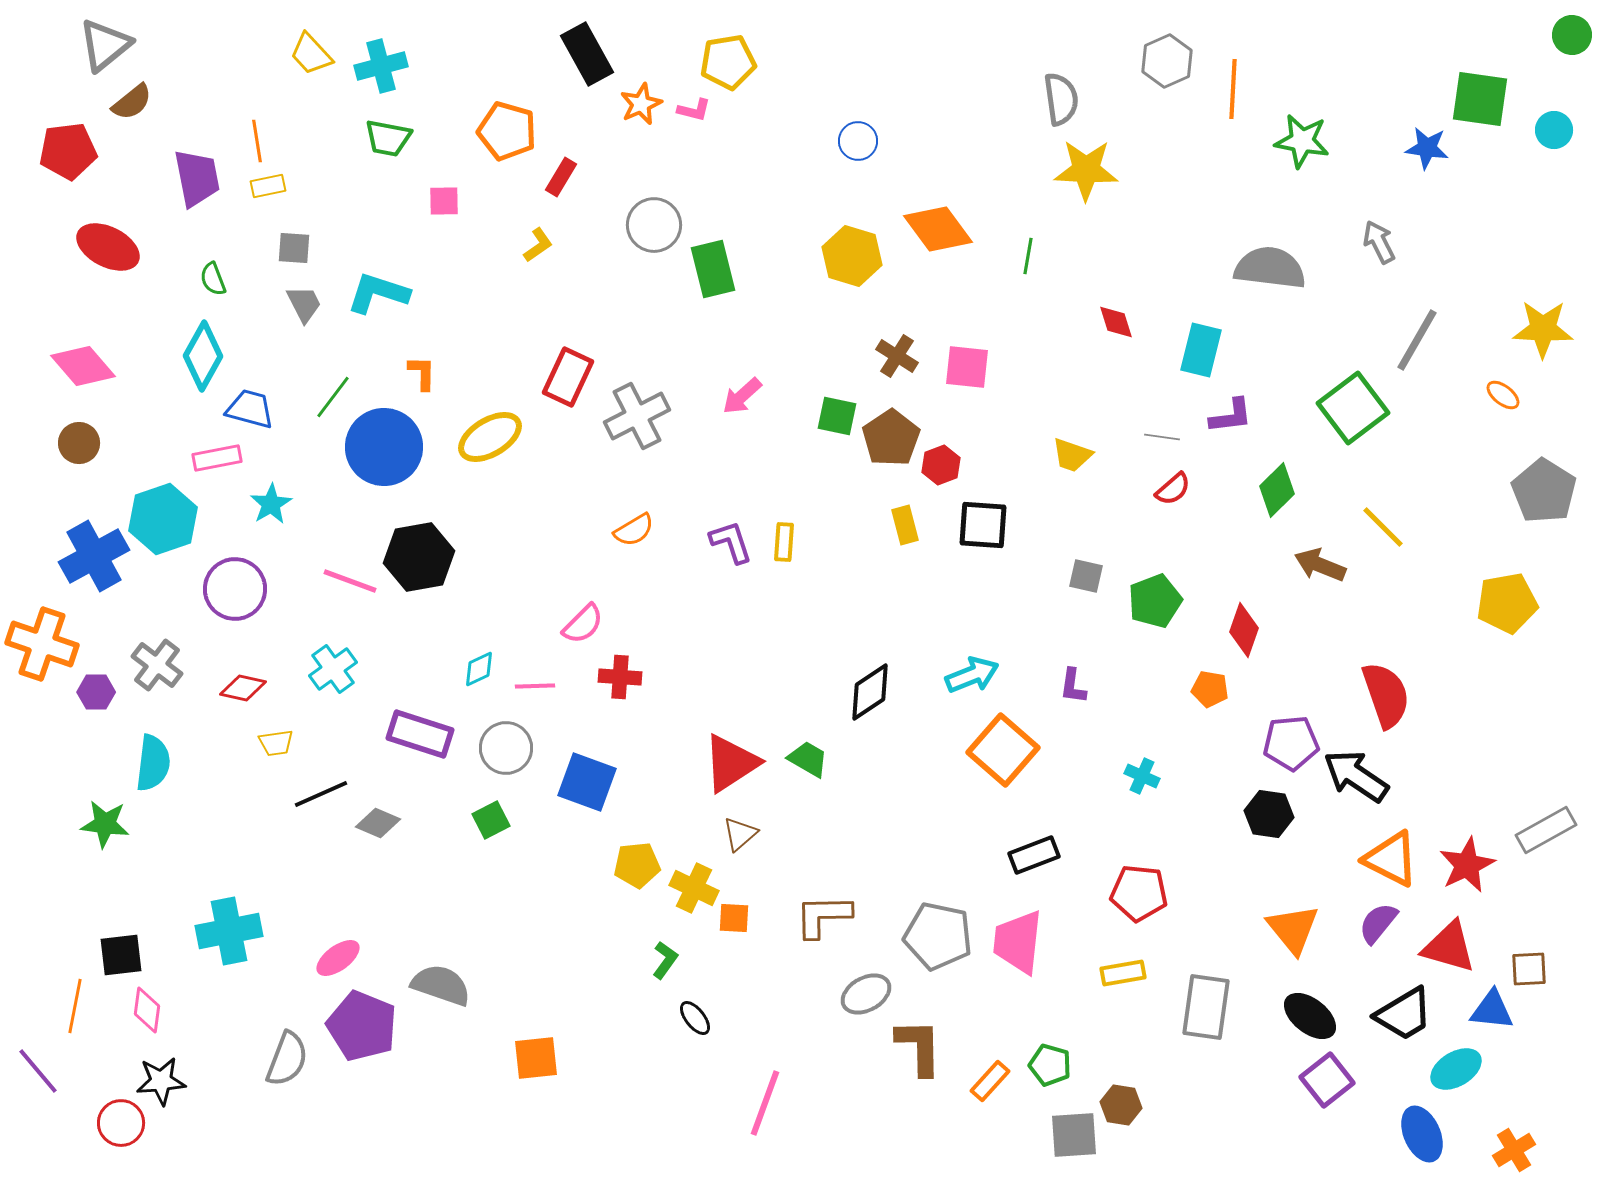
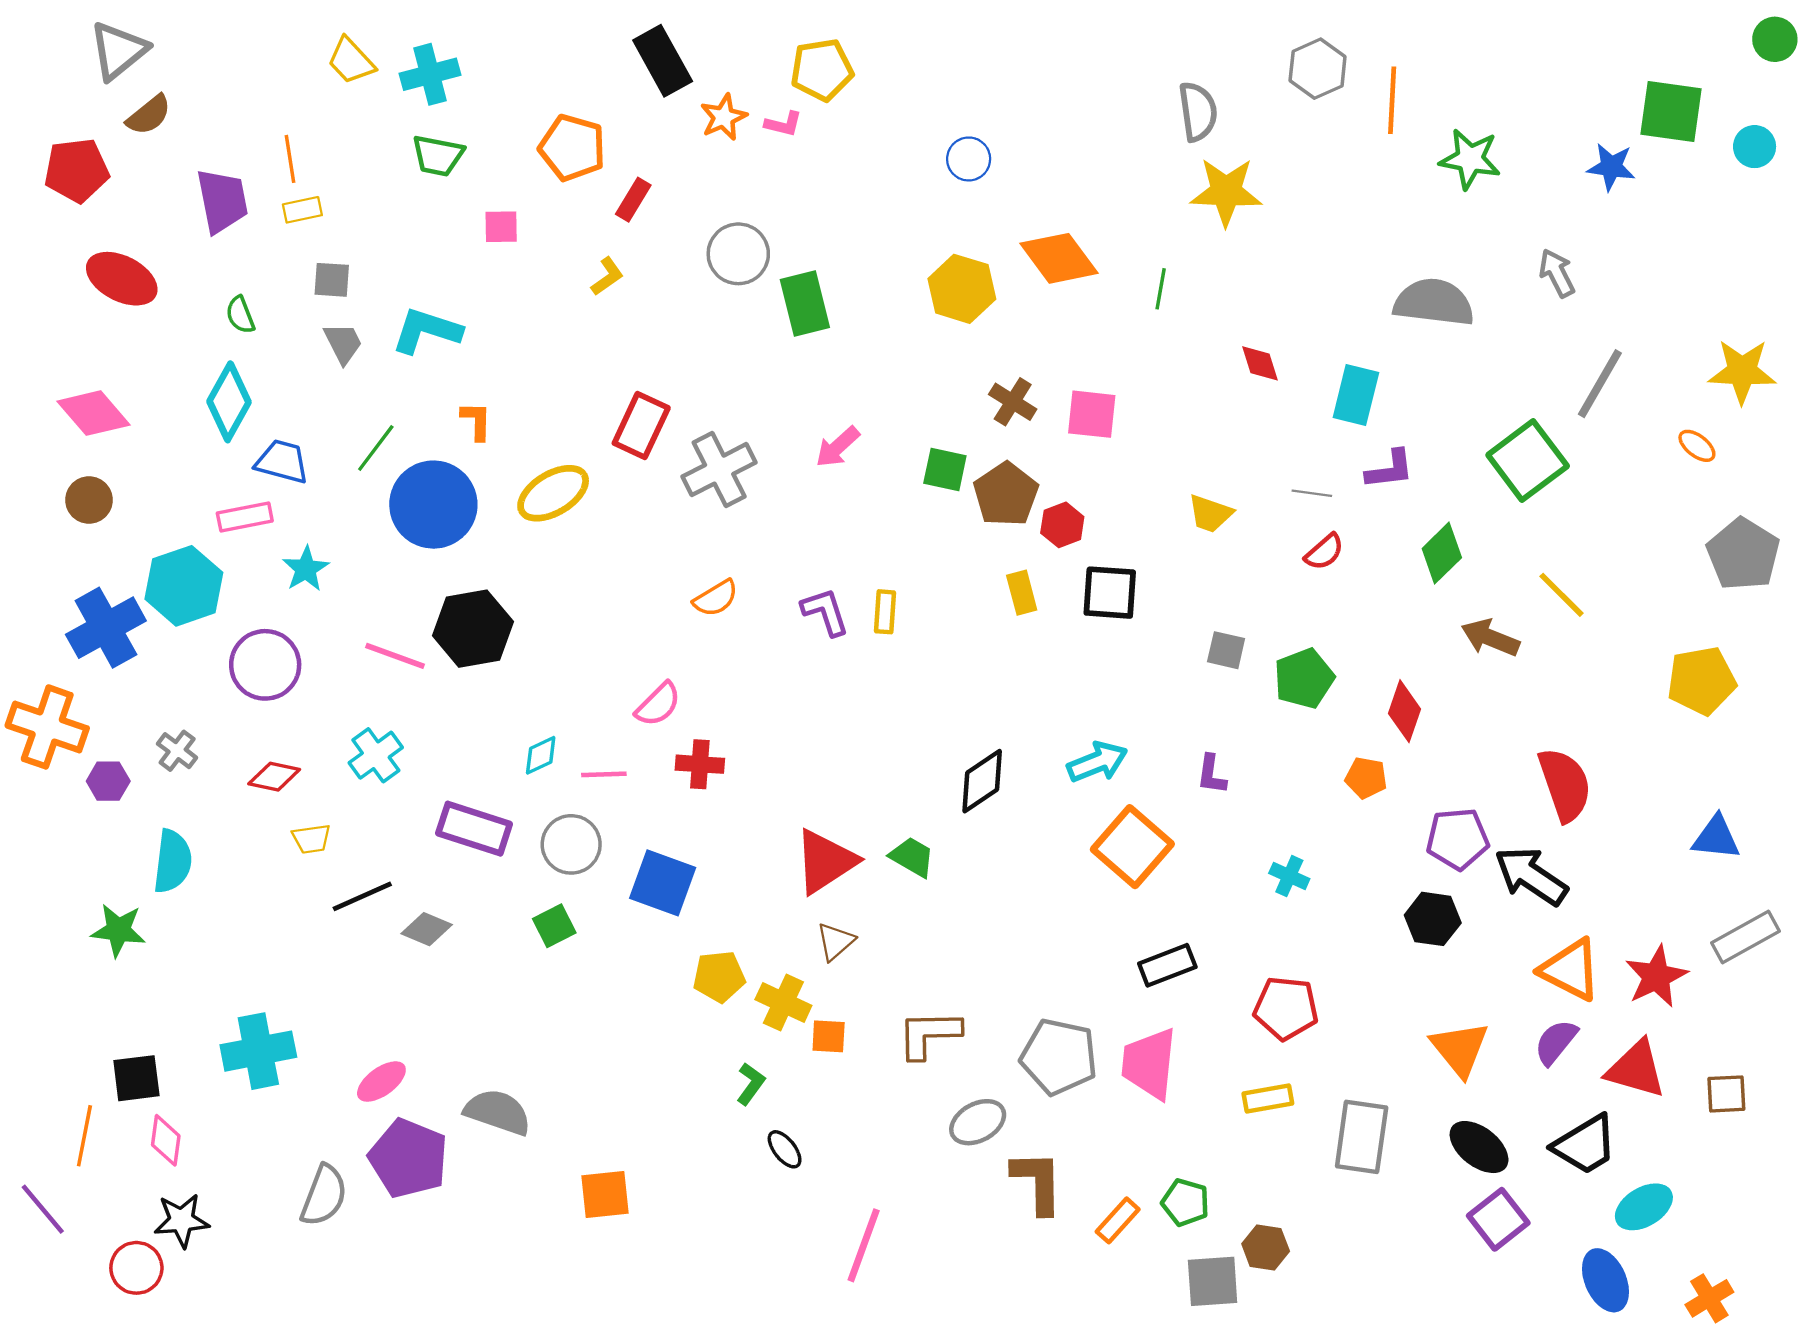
gray cross: (157, 665) -> (177, 751), size x0.7
blue triangle: (1492, 1010) -> (1716, 838), moved

